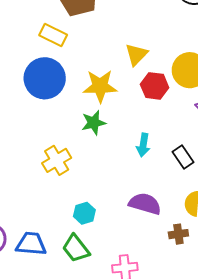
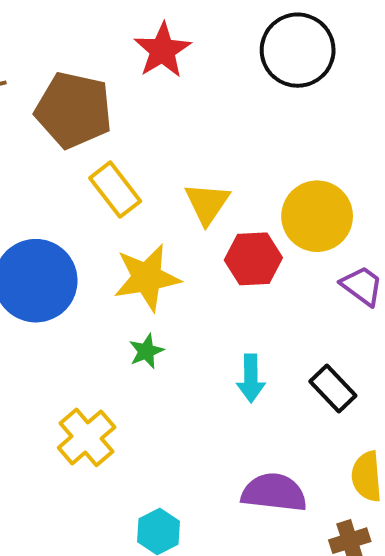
yellow rectangle: (53, 35) -> (115, 190), moved, turned 36
green star: (94, 123) -> (146, 351), size x0.7

